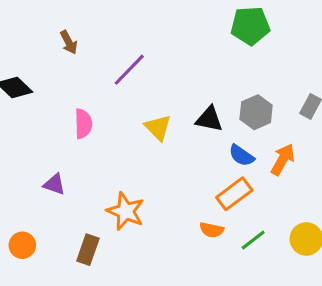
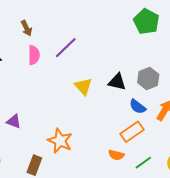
green pentagon: (250, 26) -> (146, 22), turned 30
pink semicircle: (83, 124) -> (34, 55), moved

